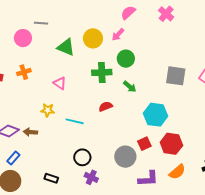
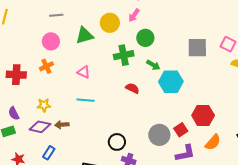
pink circle: (23, 38) -> (51, 41), moved
green triangle: (66, 47) -> (84, 36), turned -30
red semicircle: (106, 106) -> (132, 88), turned 56
yellow star: (48, 110) -> (44, 105), moved
cyan hexagon: (156, 115) -> (171, 82), moved
cyan line: (75, 121) -> (86, 100), moved
red square: (144, 144) -> (181, 130), moved

